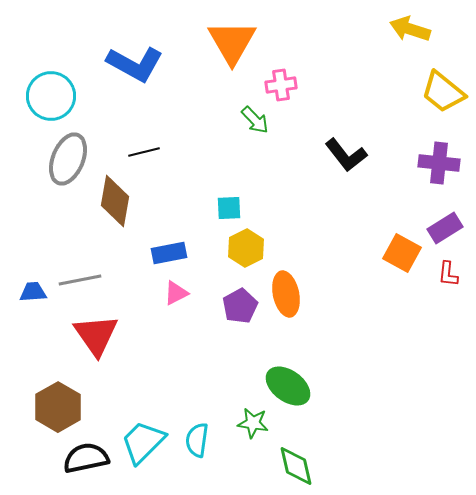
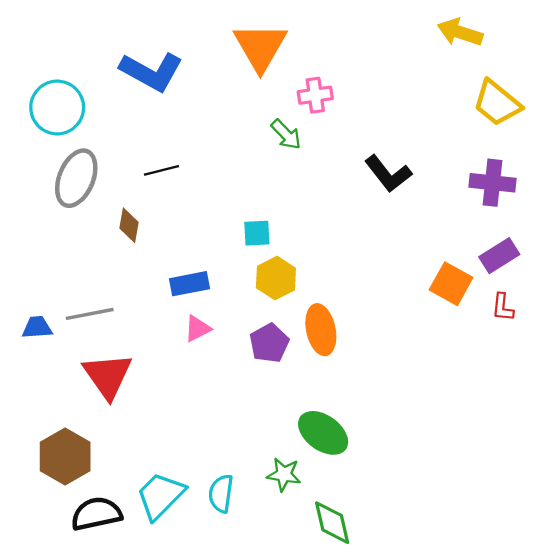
brown diamond: (115, 201) -> (129, 225), size x0.6

